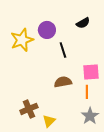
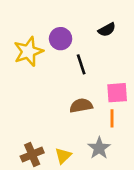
brown cross: (29, 109) -> (32, 154), moved
gray star: (90, 116) -> (99, 148), moved

